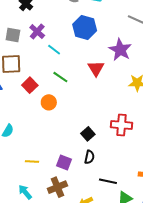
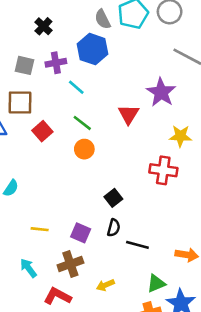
blue hexagon: (85, 28) -> (93, 49), moved
purple cross: (37, 32) -> (56, 63), turned 35
orange circle: (49, 102) -> (84, 149), moved
red cross: (121, 125) -> (163, 170), moved
black line: (108, 181) -> (137, 245), moved

